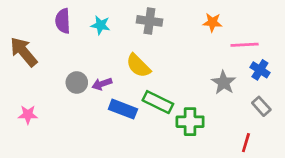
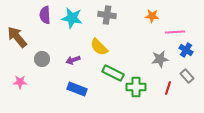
cyan star: (101, 25) -> (72, 18), size x1.5
gray circle: (77, 82) -> (42, 59), moved
gray star: (224, 82) -> (160, 59), turned 30
blue rectangle: (123, 109) -> (77, 89), moved
red line: (246, 143) -> (168, 88), moved

